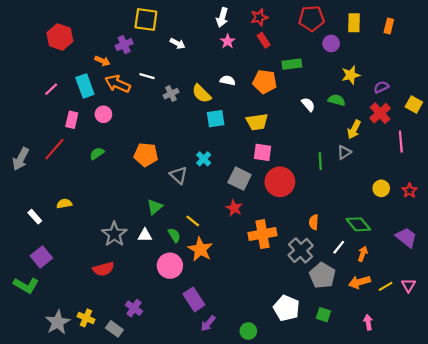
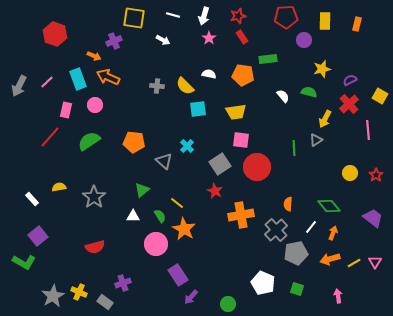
white line: (147, 76) -> (173, 15), moved
gray cross: (171, 94) -> (157, 86), turned 32
green semicircle: (97, 153) -> (89, 141), size x1.6
gray arrow: (21, 159) -> (19, 86), moved
gray square: (240, 179) -> (220, 164), turned 30
gray star: (114, 234) -> (94, 197), moved
gray pentagon: (322, 275) -> (296, 253), turned 30
purple cross: (134, 308) -> (123, 283), turned 35

